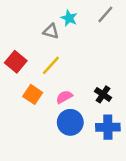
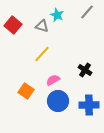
red square: (16, 62) -> (13, 25), moved
orange square: (33, 94) -> (26, 91), moved
black cross: (103, 94) -> (85, 70), moved

